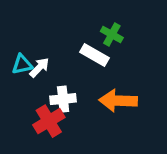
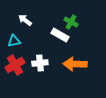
white arrow: (39, 68) -> (25, 20), moved, turned -96
red cross: (49, 121) -> (15, 65), moved

